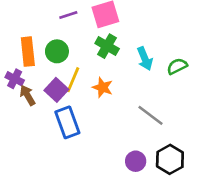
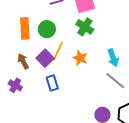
cyan arrow: (145, 59) -> (113, 58), moved
purple cross: (15, 79) -> (15, 85), moved
blue rectangle: (67, 122) -> (52, 83), size x0.7

